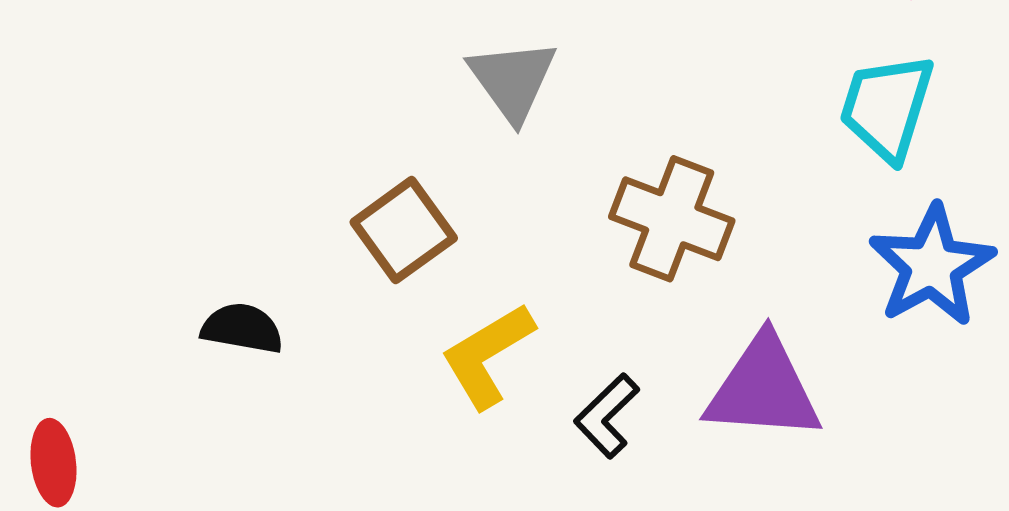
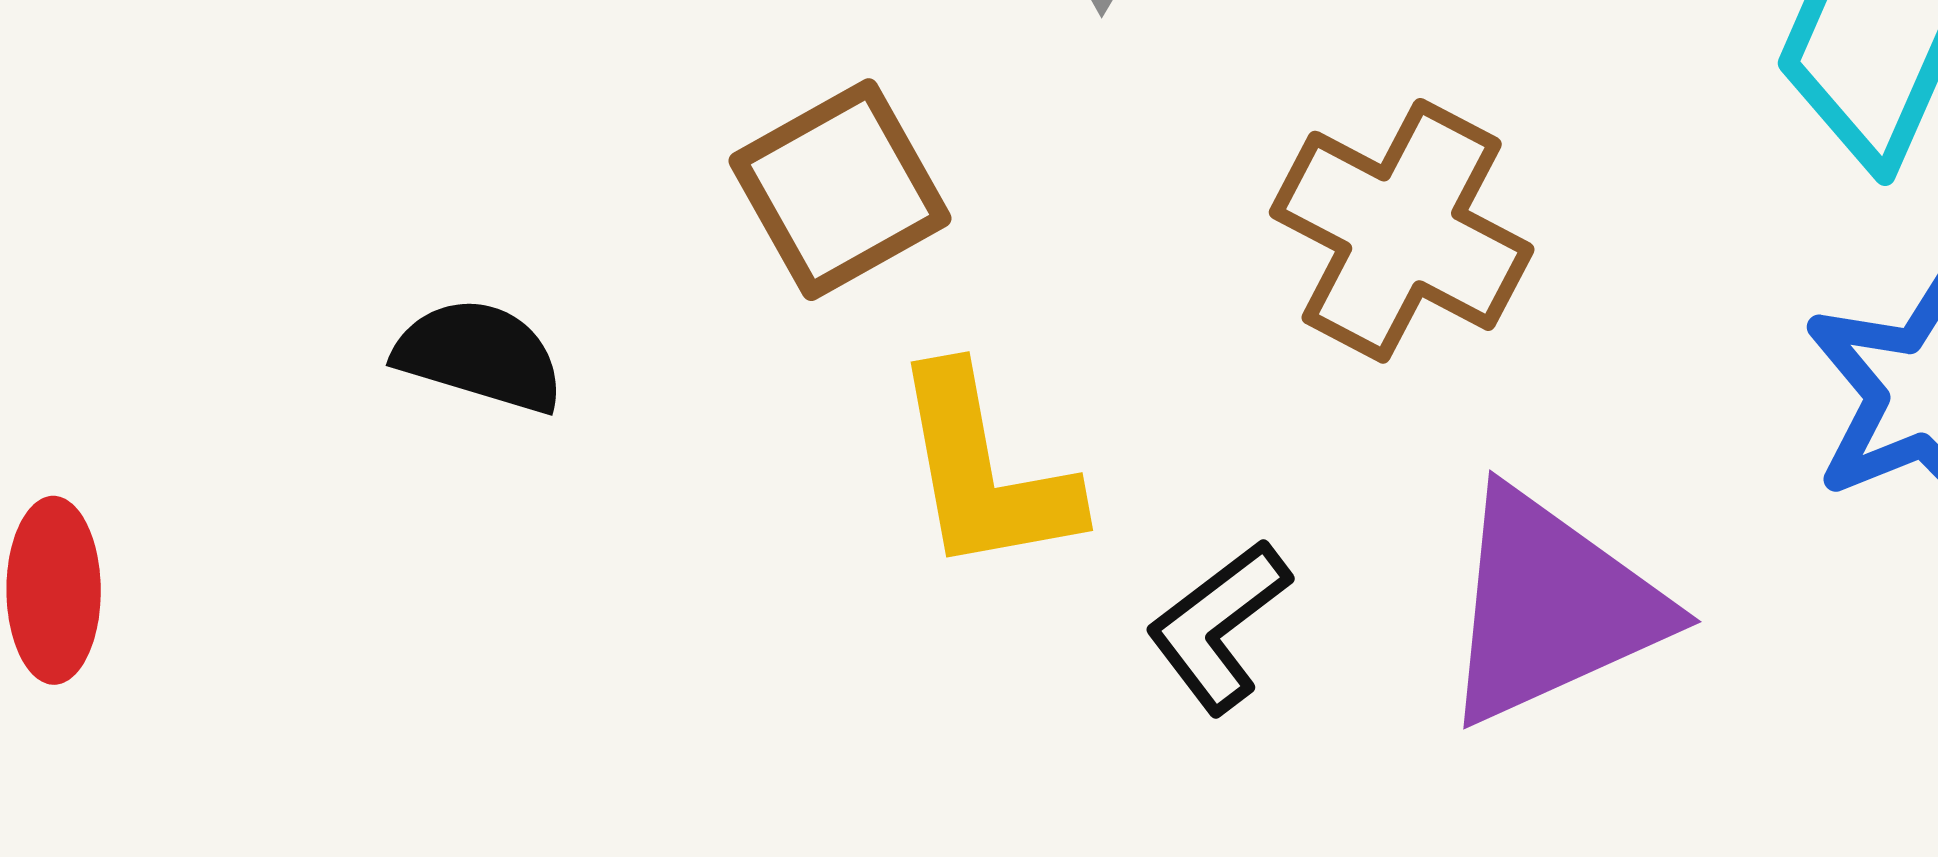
yellow L-shape: (488, 355) -> (984, 471), turned -76
purple triangle: (763, 389) -> (1552, 607), turned -35

